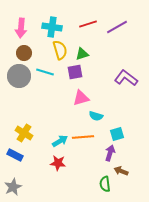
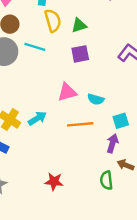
purple square: (75, 72) -> (80, 54), moved
pink triangle: (81, 98) -> (67, 92), moved
cyan arrow: (60, 141) -> (37, 118), moved
red star: (58, 163) -> (54, 182), moved

